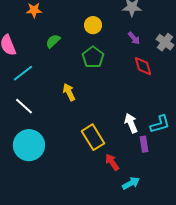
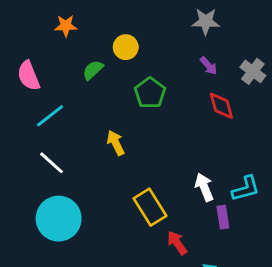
yellow circle: (93, 25) -> (126, 47), moved

